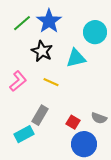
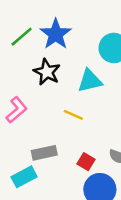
yellow line: (51, 82) -> (73, 115), moved
gray rectangle: (40, 115) -> (44, 153), turned 48

